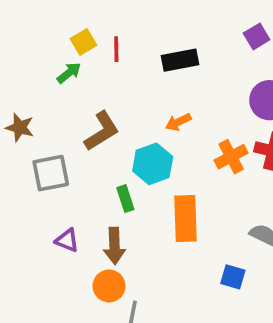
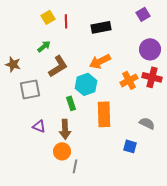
green arrow: (69, 73) -> (44, 46), moved
orange arrow: (178, 122) -> (100, 61), size x1.5

